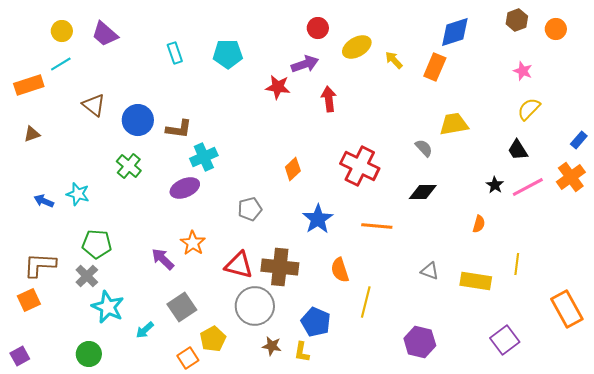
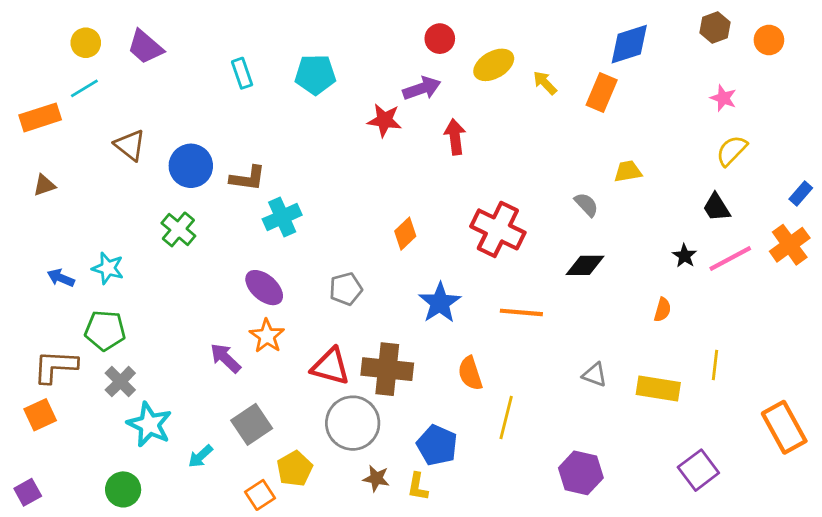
yellow trapezoid: (454, 124) -> (628, 171), size x0.7
purple ellipse: (185, 188) -> (264, 288), moved, turned 64
green pentagon: (97, 244) -> (105, 330), moved

